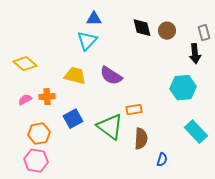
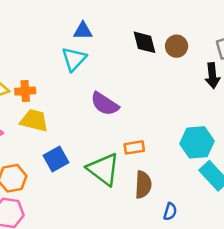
yellow trapezoid: (75, 76) -> (34, 121), moved
cyan hexagon: (183, 88) -> (197, 142), moved
orange cross: (47, 97) -> (25, 91), moved

